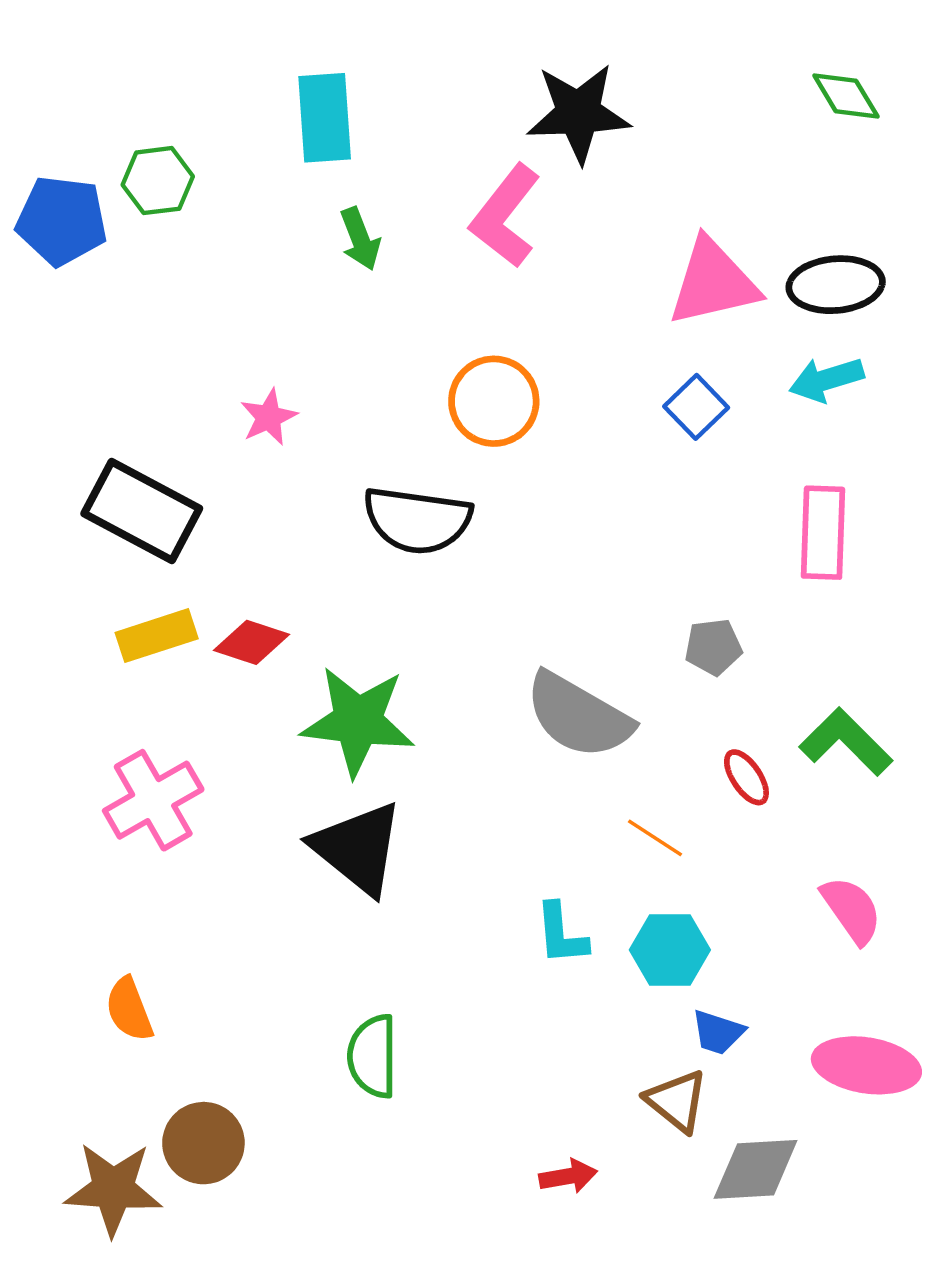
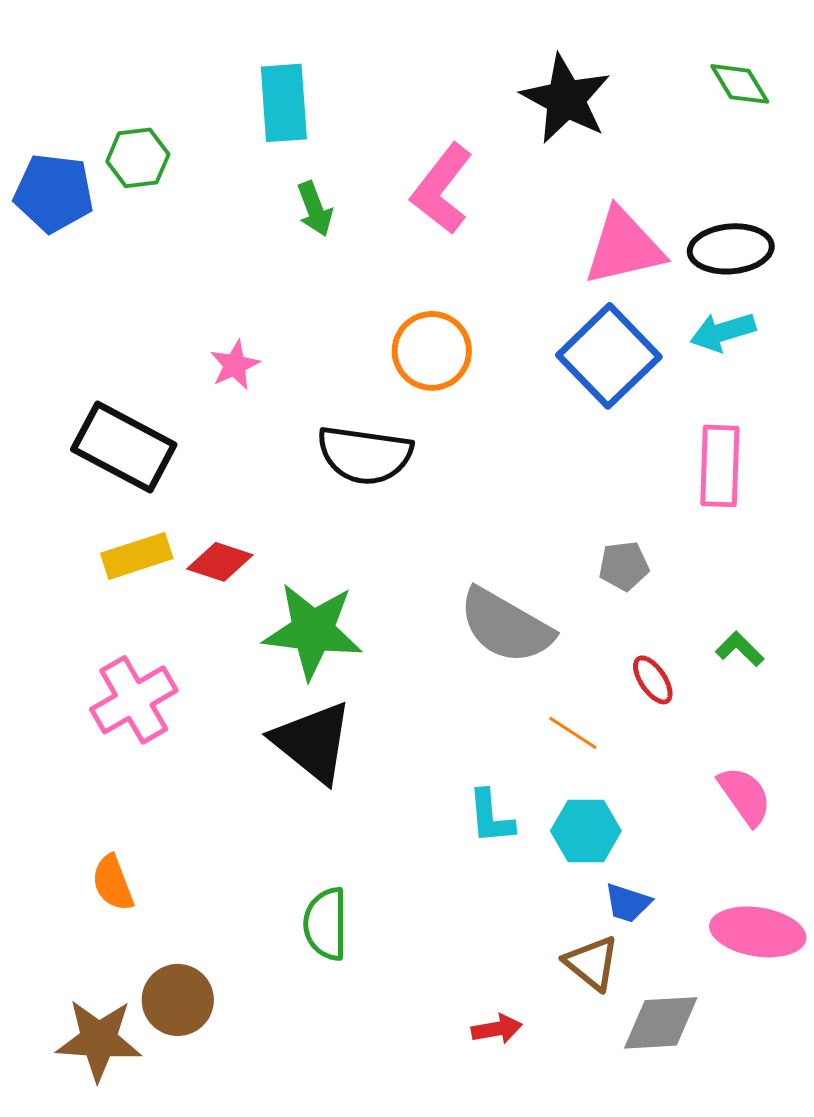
black star: (578, 113) -> (566, 99), moved, turned 30
blue square: (696, 407) -> (609, 356), size x1.8
green L-shape: (846, 742) -> (740, 649), size x0.6

